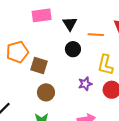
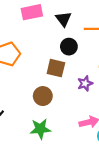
brown square: (39, 65) -> (56, 68), moved

